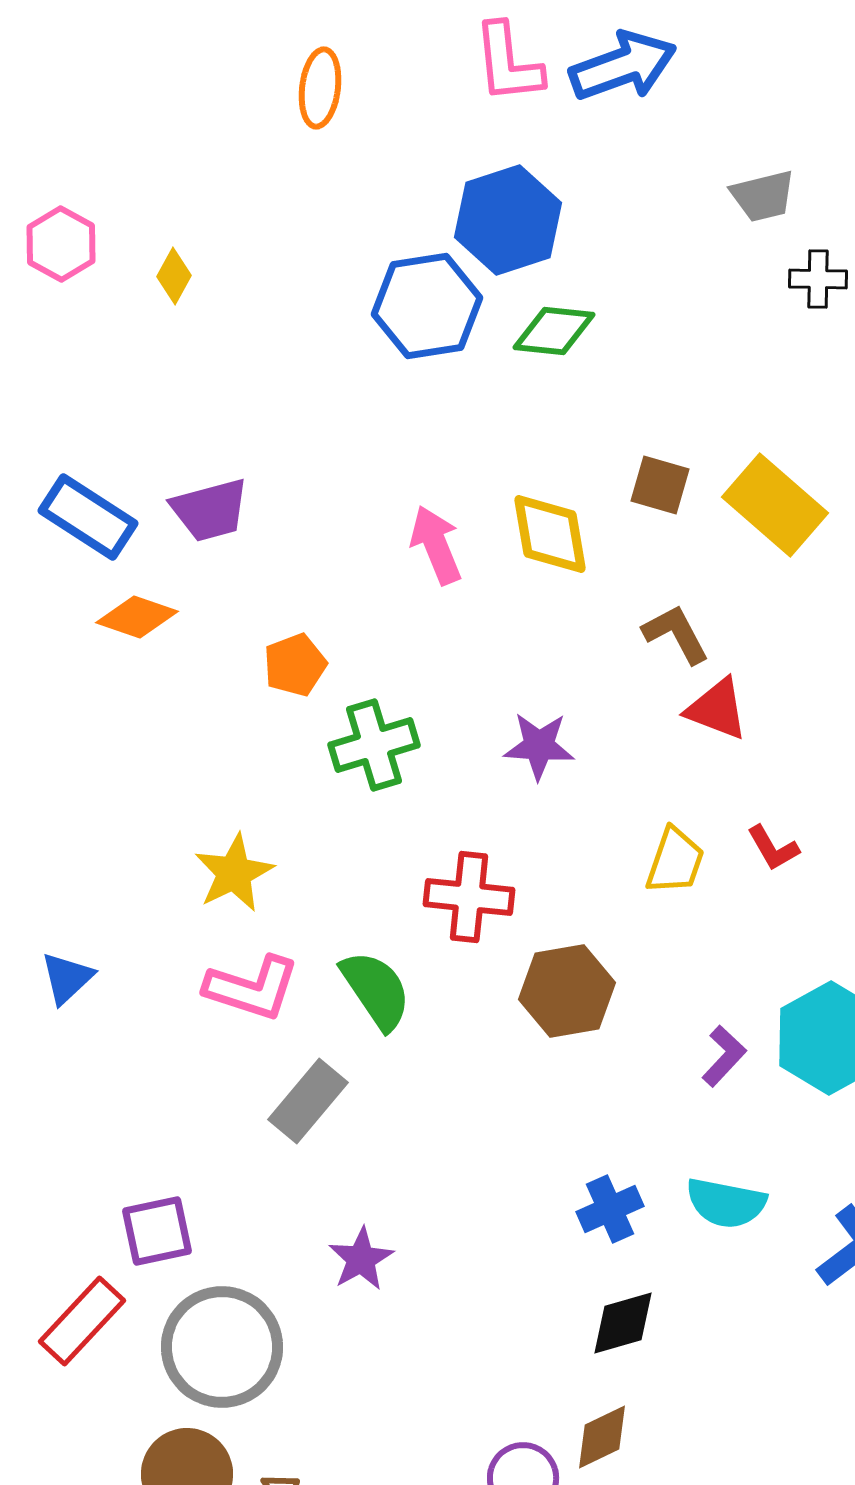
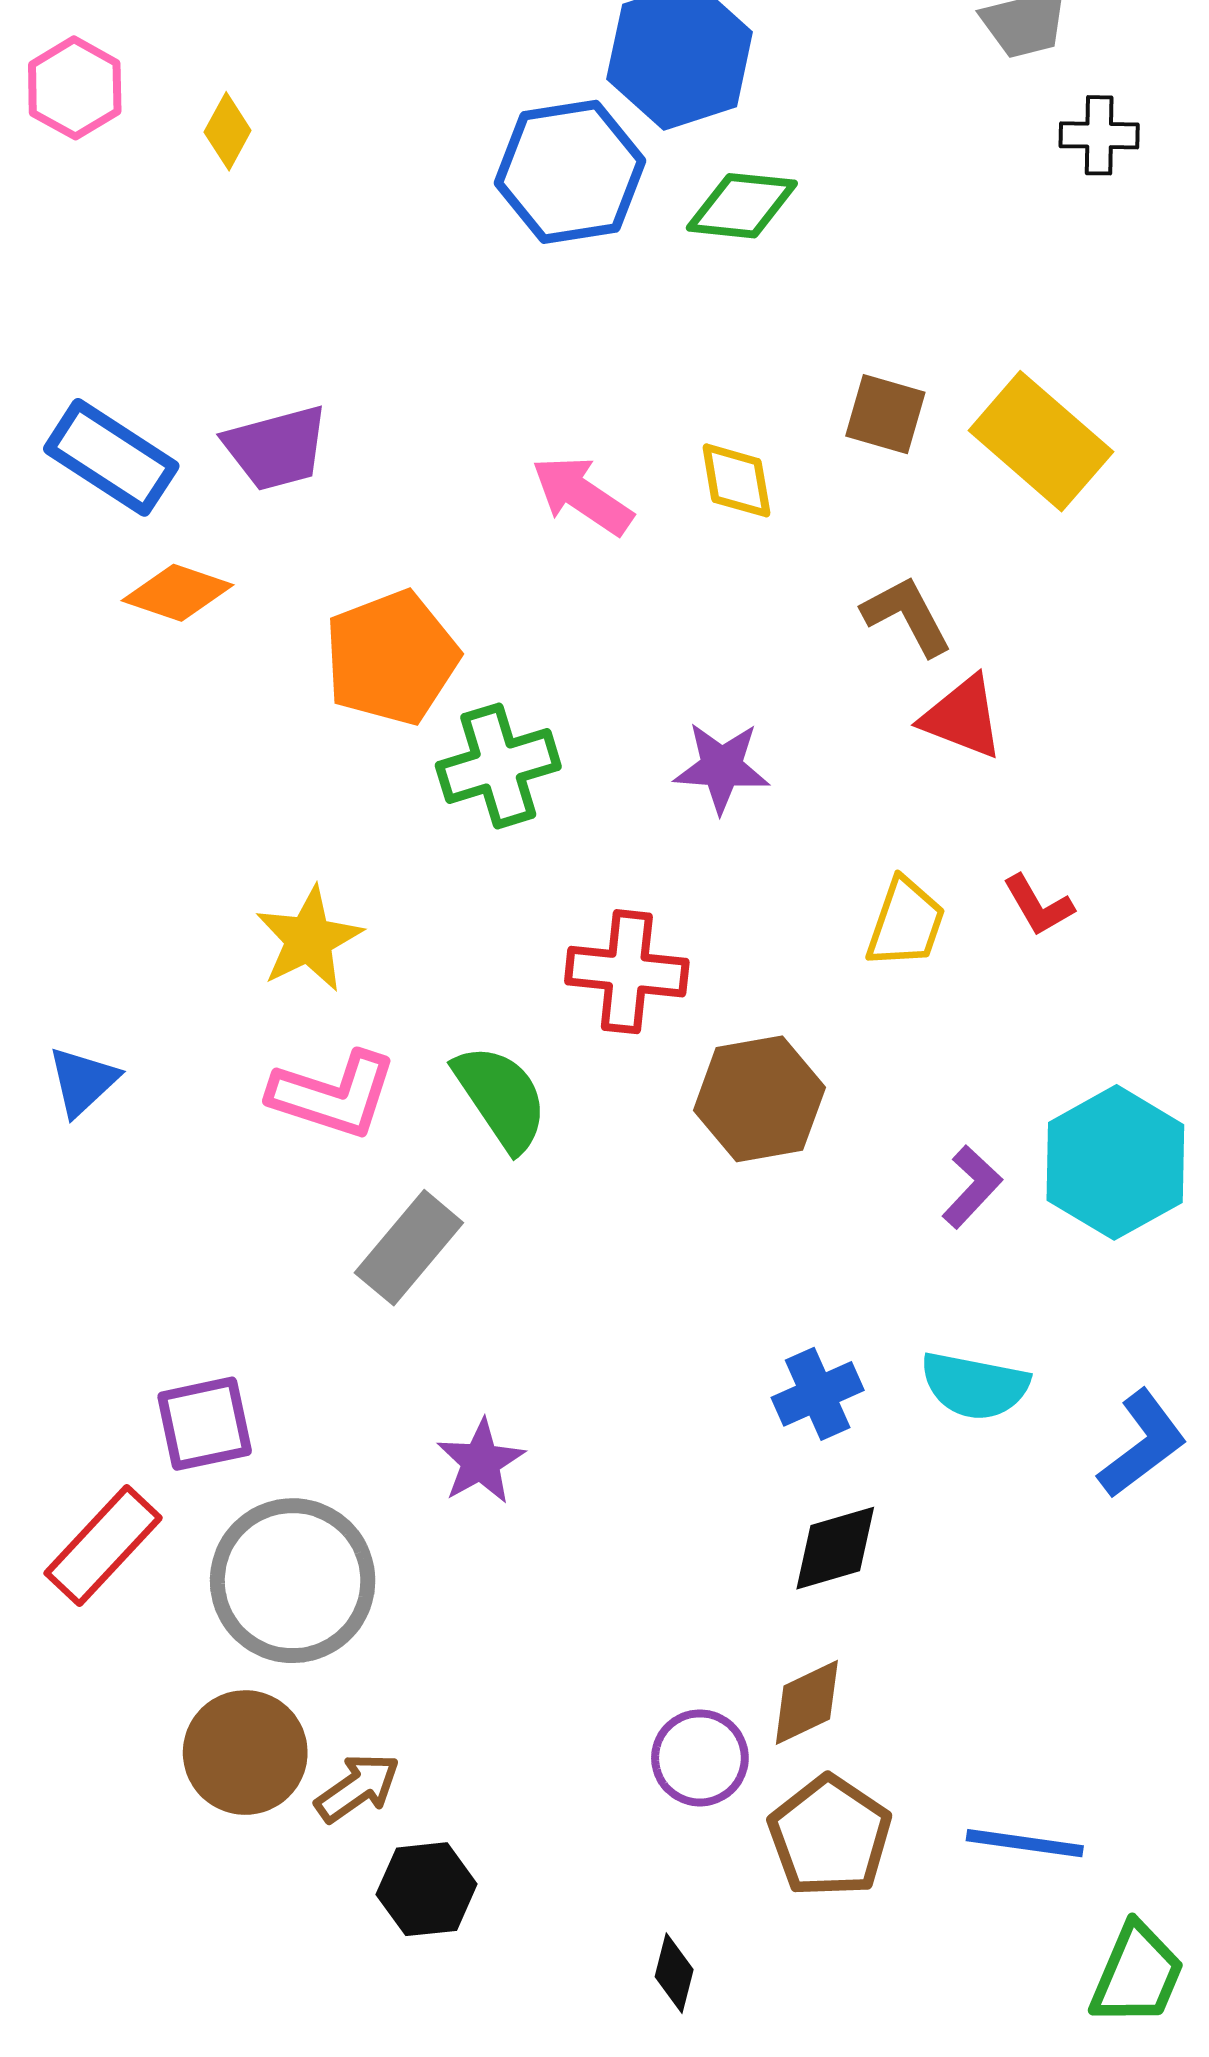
yellow diamond: (550, 534) -> (736, 480), size x0.7
pink arrow: (436, 545) -> (582, 495), turned -34
orange pentagon: (295, 665) -> (391, 658), size x1.6

